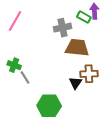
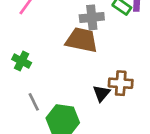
brown trapezoid: (77, 48) -> (82, 40), moved
gray line: (25, 77) -> (34, 102), moved

